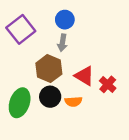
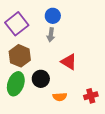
brown hexagon: (49, 69) -> (20, 56), moved
red cross: (108, 84) -> (91, 96), moved, turned 32
orange semicircle: (73, 102) -> (60, 97), moved

